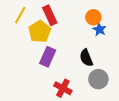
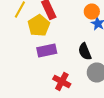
purple rectangle: (48, 57) -> (47, 50), turned 54

